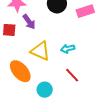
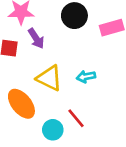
red line: (72, 75) -> (76, 118), moved

